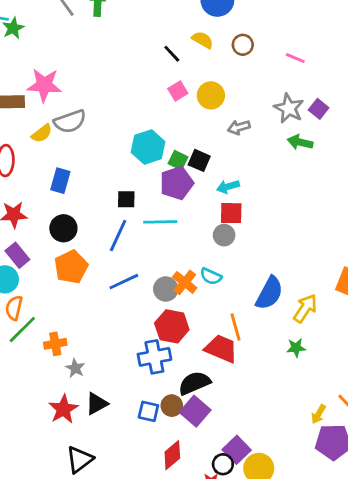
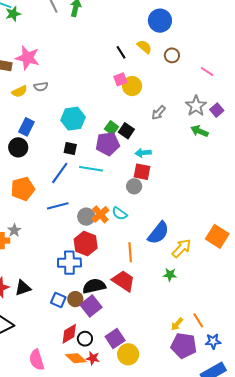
yellow circle: (211, 95) -> (132, 86), moved
gray semicircle: (70, 121) -> (41, 87), size x0.6
gray arrow: (239, 127) -> (159, 113), turned -42
cyan hexagon: (148, 147) -> (73, 119), moved
black circle: (63, 228) -> (18, 147), moved
red trapezoid: (221, 349) -> (123, 281), moved
gray star: (75, 368) -> (14, 230), moved
black circle: (223, 464) -> (85, 339), moved

